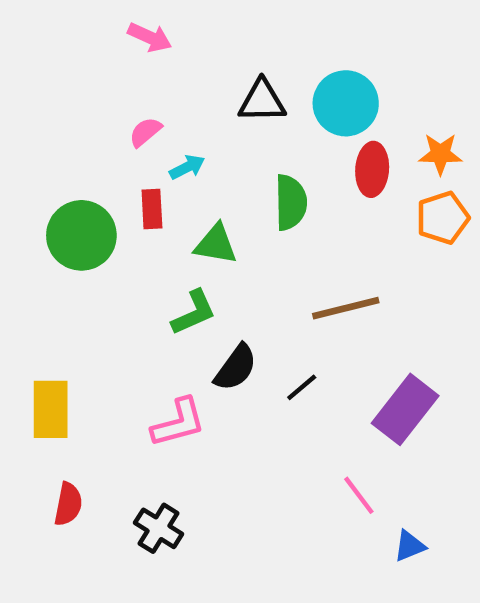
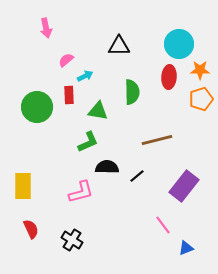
pink arrow: (150, 37) -> (46, 28), moved, turned 54
cyan circle: (346, 103) -> (179, 44), moved
black semicircle: (236, 368) -> (107, 167), turned -125
red semicircle: (68, 504) -> (31, 229), turned -36

